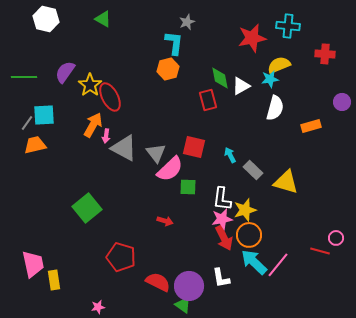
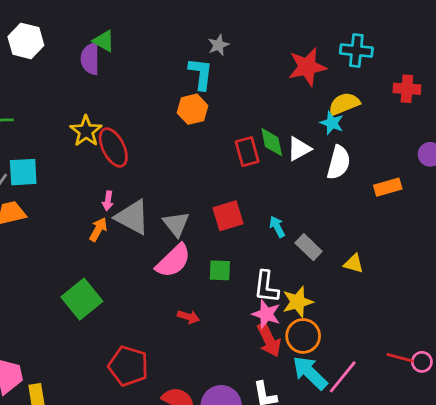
purple semicircle: (65, 72) -> (90, 59), moved, turned -35
green diamond: (220, 78) -> (272, 142), moved
cyan star: (270, 79) -> (332, 123), turned 30
white triangle: (241, 86) -> (299, 149), moved
orange arrow: (93, 125) -> (98, 229), moved, size x0.7
red square: (194, 147) -> (228, 216), turned -30
pink semicircle: (170, 169) -> (173, 261), moved
yellow triangle: (286, 182) -> (354, 264), size x0.6
pink star: (222, 219) -> (266, 314), turned 30
pink circle: (336, 238) -> (422, 362), moved

